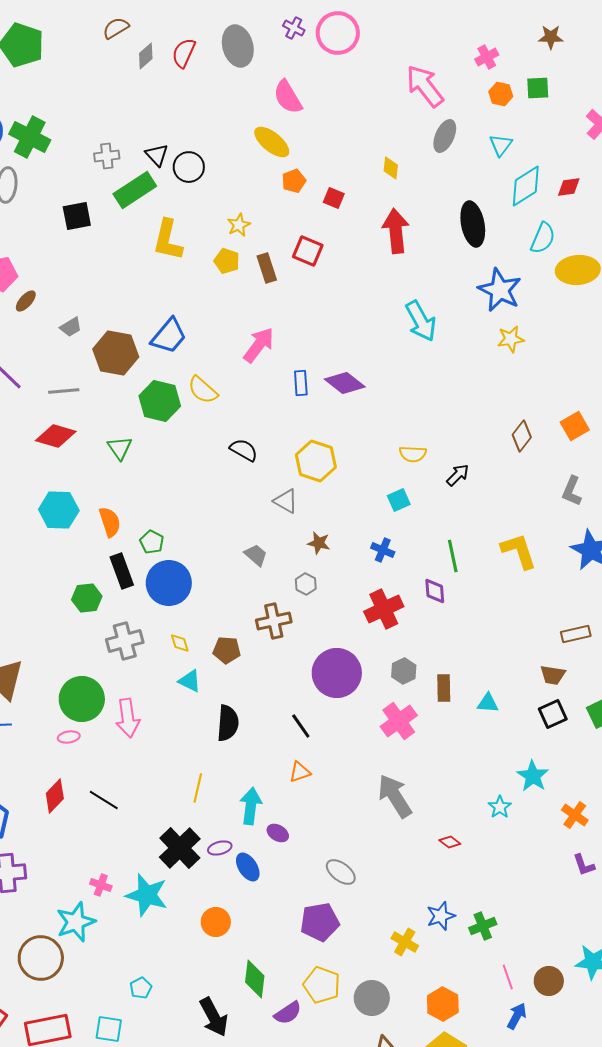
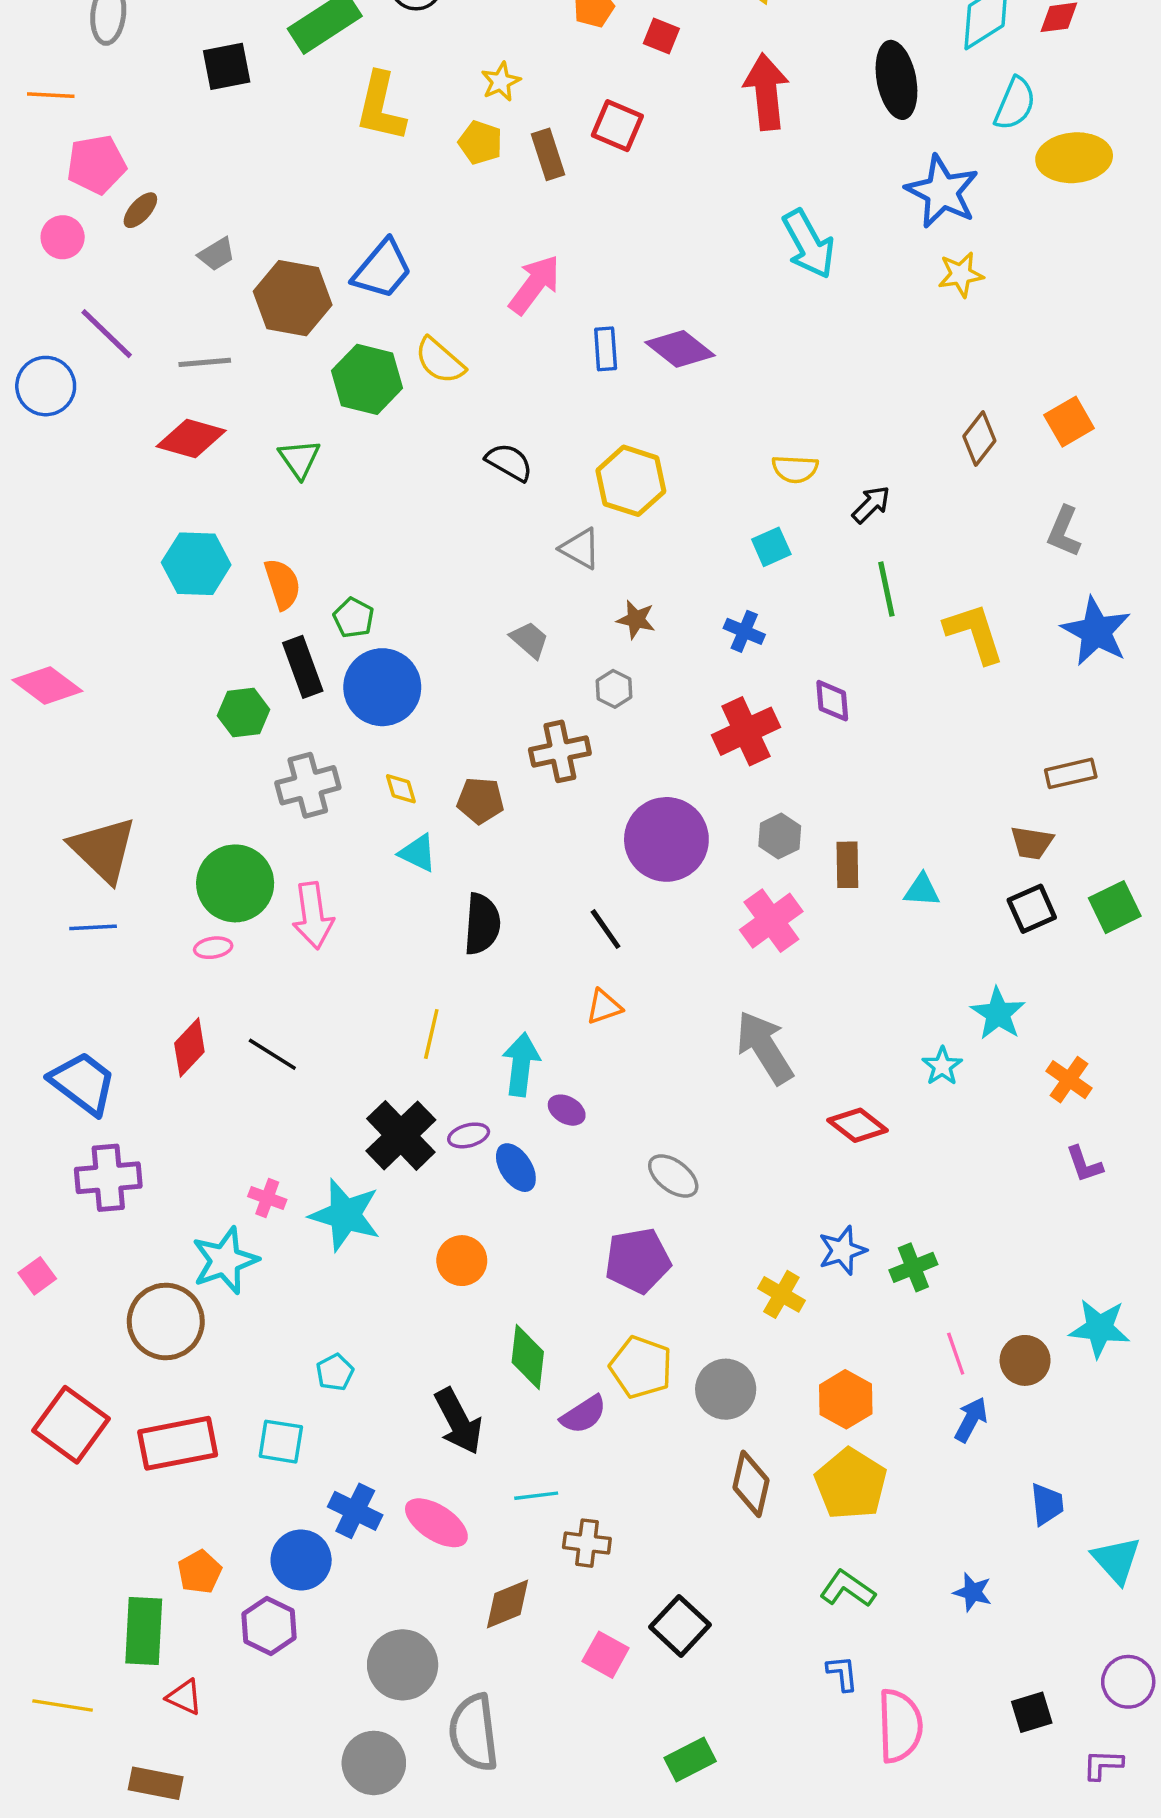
green line: (453, 556) -> (886, 589), moved
red diamond: (450, 842) -> (858, 1125), size x1.6

